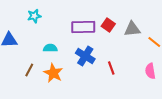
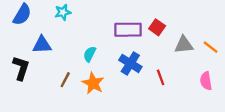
cyan star: (34, 16) -> (63, 12), moved
gray triangle: (132, 29) -> (184, 45), moved
cyan semicircle: (50, 48) -> (90, 54), turned -64

